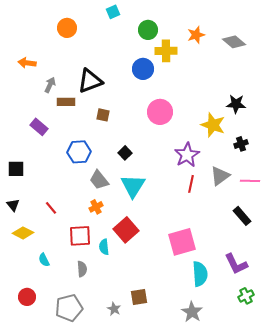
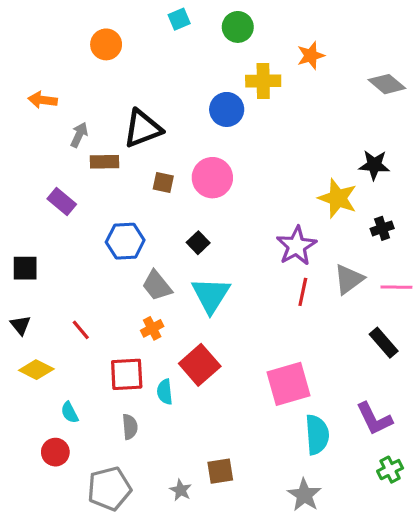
green circle: (148, 30) -> (238, 27), moved
gray diamond: (234, 42) -> (387, 84), moved
pink circle: (160, 112) -> (212, 178), moved
red circle: (27, 297) -> (55, 452), moved

